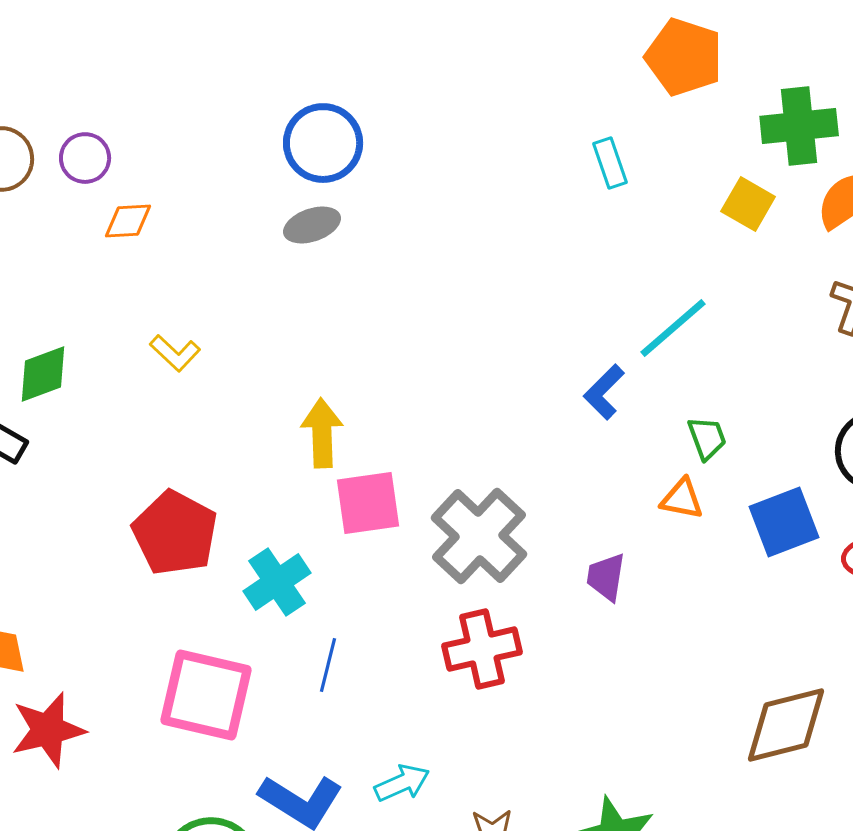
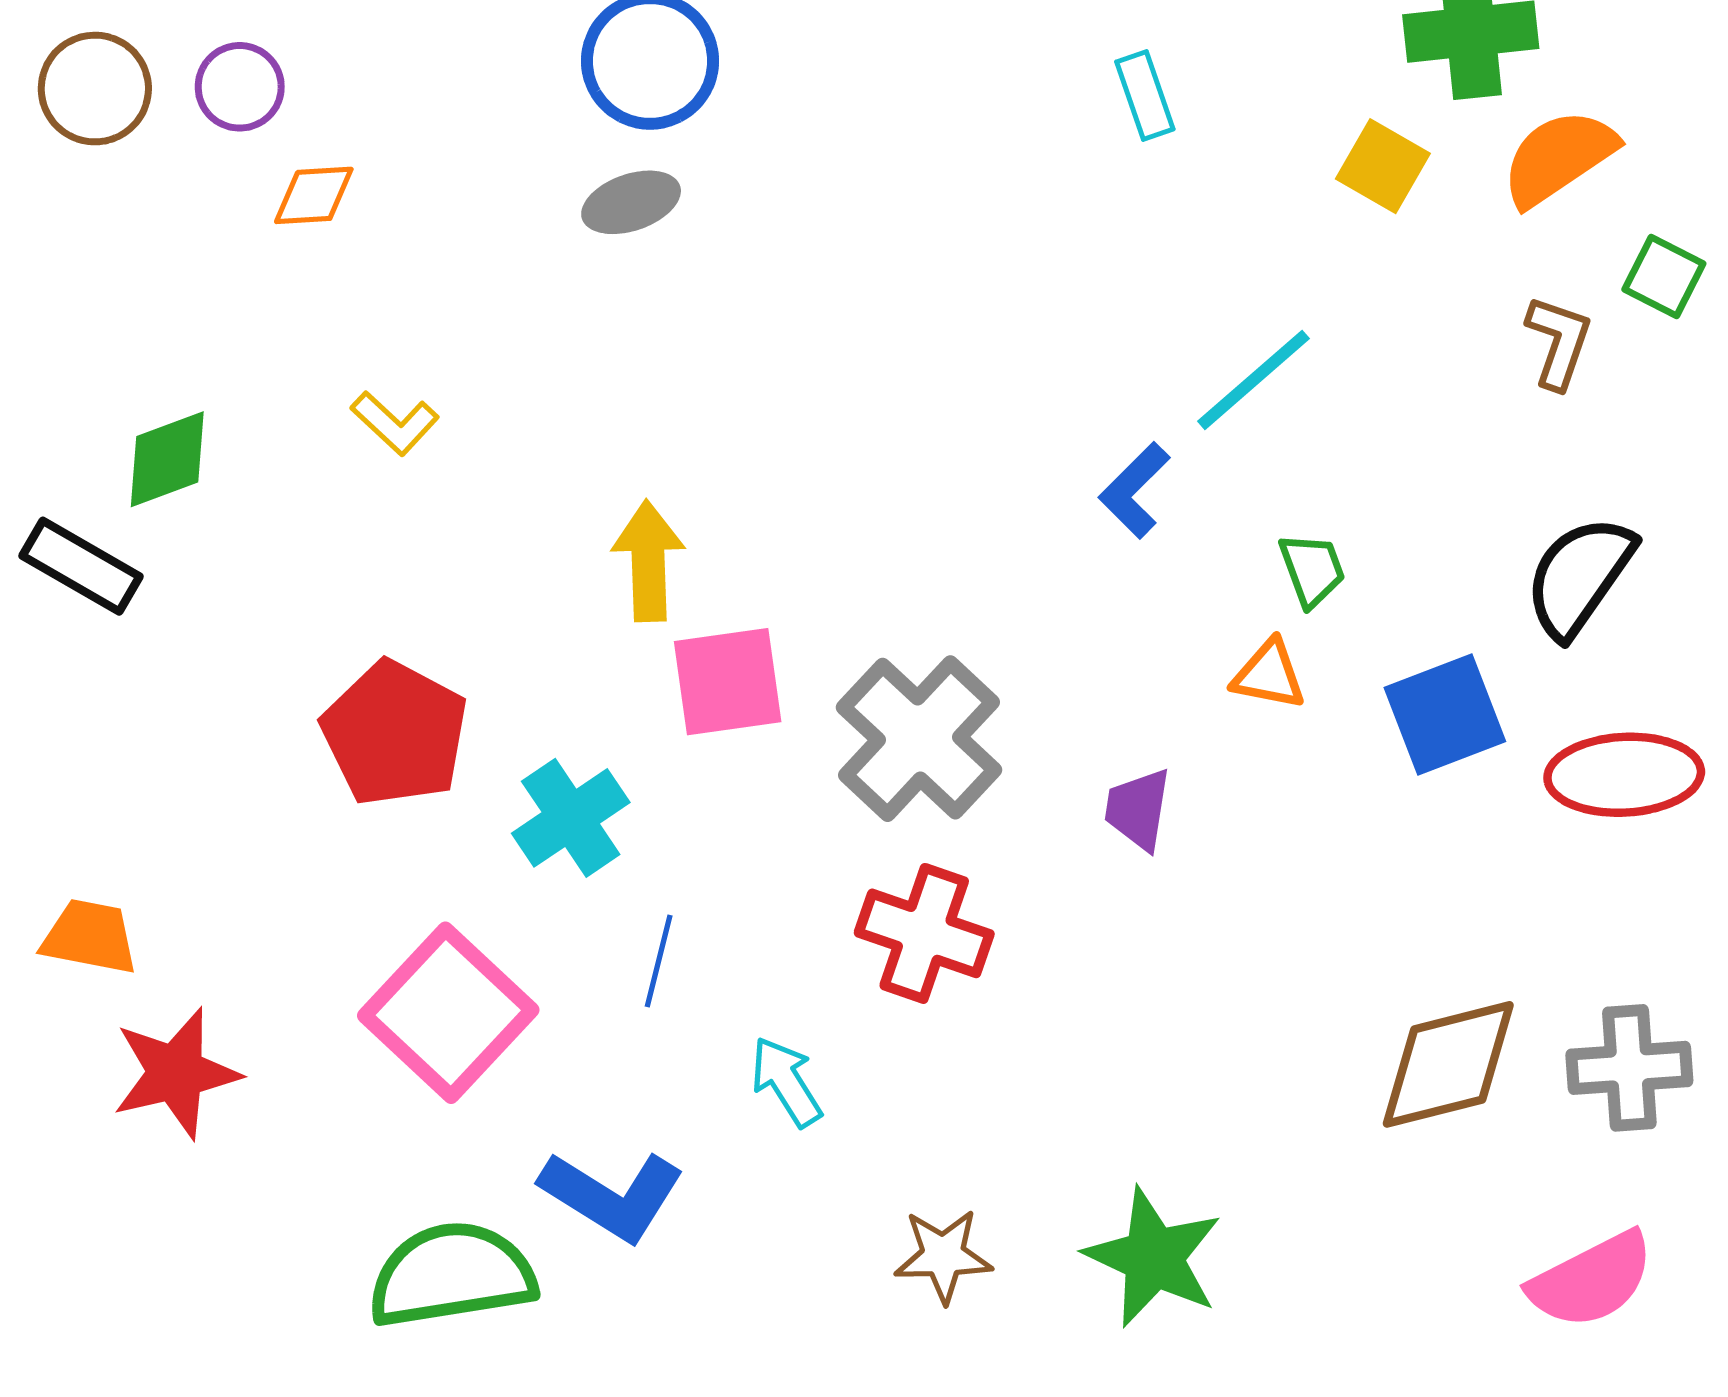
red cross: (482, 649) -> (924, 933), turned 32
pink square: (206, 695) -> (448, 1013), turned 30
cyan arrow: (402, 783) -> (786, 1082), moved, turned -98

